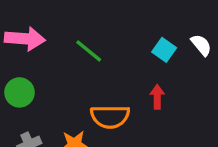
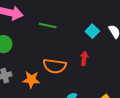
green line: (89, 51) -> (48, 25), turned -36

